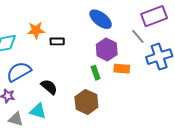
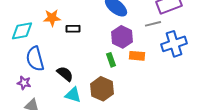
gray line: (138, 36) -> (153, 24), turned -63
blue semicircle: (19, 72) -> (35, 59), turned -75
cyan triangle: (38, 111) -> (73, 95), moved

